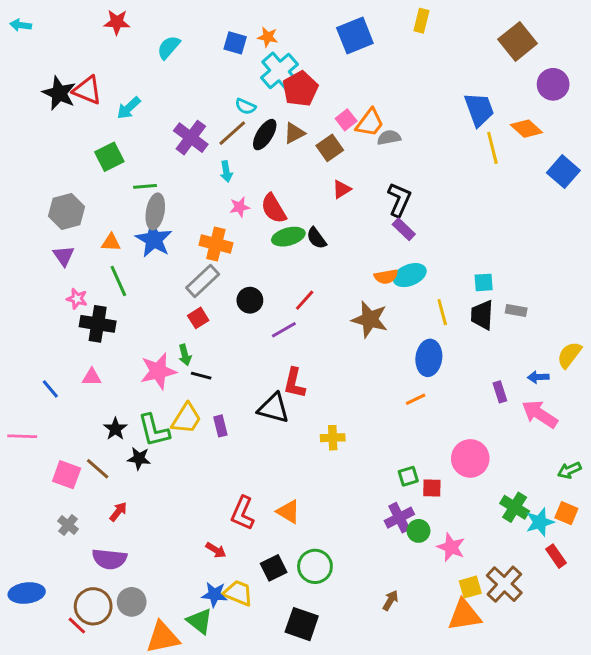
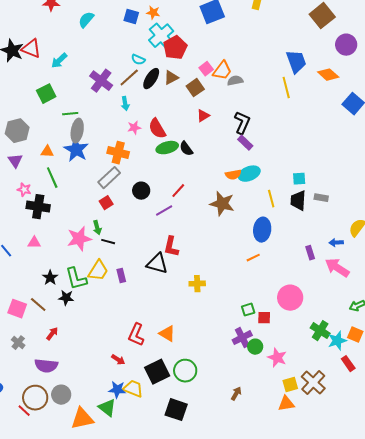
yellow line: (492, 148) -> (286, 88), moved
black square: (274, 568) -> (157, 372), size x1.4
orange triangle: (464, 615) -> (286, 404), size x0.7

